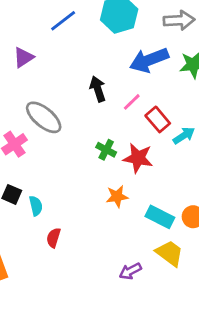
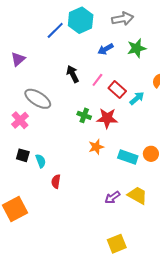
blue line: (63, 21) -> (55, 30), moved
blue arrow: (149, 60) -> (106, 49), size x0.6
yellow trapezoid: (170, 253) -> (137, 195), moved

